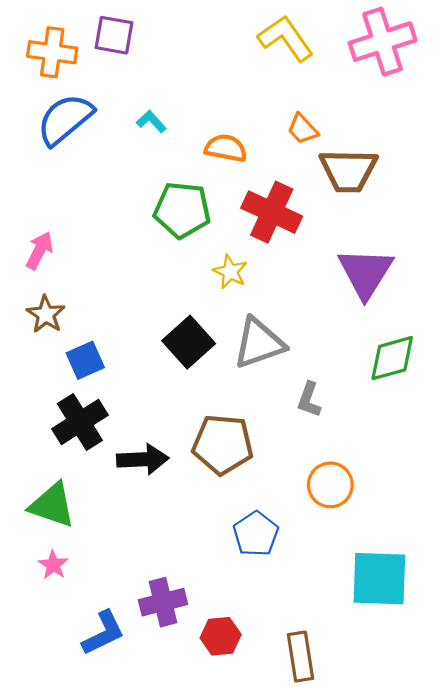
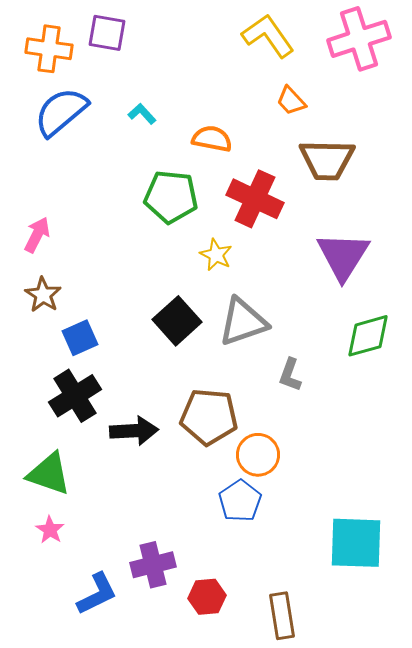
orange trapezoid: (303, 129) -> (291, 101), moved
orange circle: (330, 485) -> (258, 455), moved

